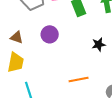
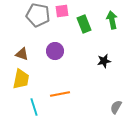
orange line: (79, 79) -> (60, 94), moved

